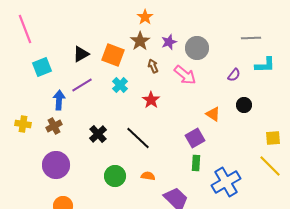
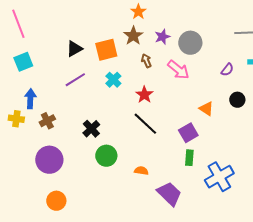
orange square: (113, 55) -> (106, 50), turned -35
cyan square: (42, 67) -> (23, 62), moved
blue arrow: (59, 100) -> (30, 99), moved
black line: (138, 138) -> (145, 124), moved
green circle: (115, 176) -> (106, 156), moved

